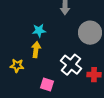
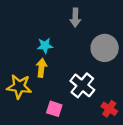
yellow star: (17, 66) -> (19, 87), size x1.5
red cross: (94, 75) -> (109, 109), moved, turned 32

